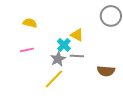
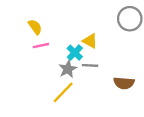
yellow semicircle: (30, 23) -> (35, 27), turned 40
pink line: (27, 50) -> (41, 46), moved

